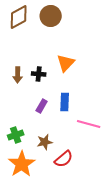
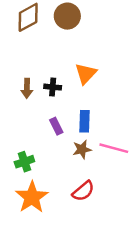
purple rectangle: (42, 106) -> (56, 126), turned -56
brown star: (45, 142) -> (82, 149), moved

